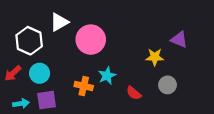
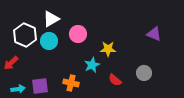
pink circle: (91, 40) -> (78, 34), size x0.7
yellow star: (155, 57) -> (108, 49), moved
cyan circle: (40, 73) -> (49, 41), moved
orange cross: (84, 86) -> (71, 83), moved

